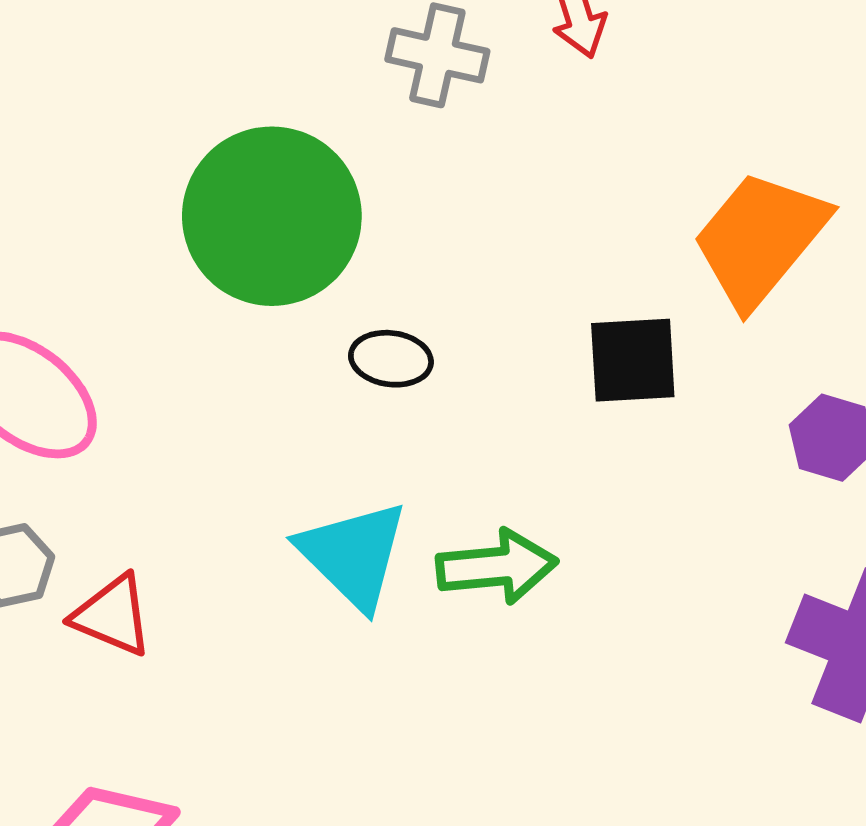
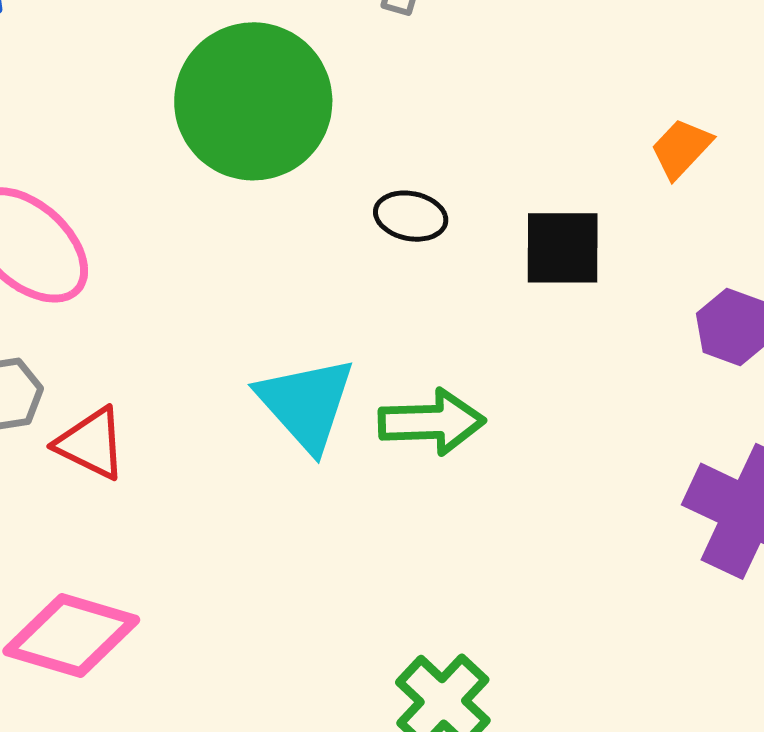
orange trapezoid: (760, 239) -> (681, 148), size x0.5
black ellipse: (391, 359) -> (411, 216), moved

